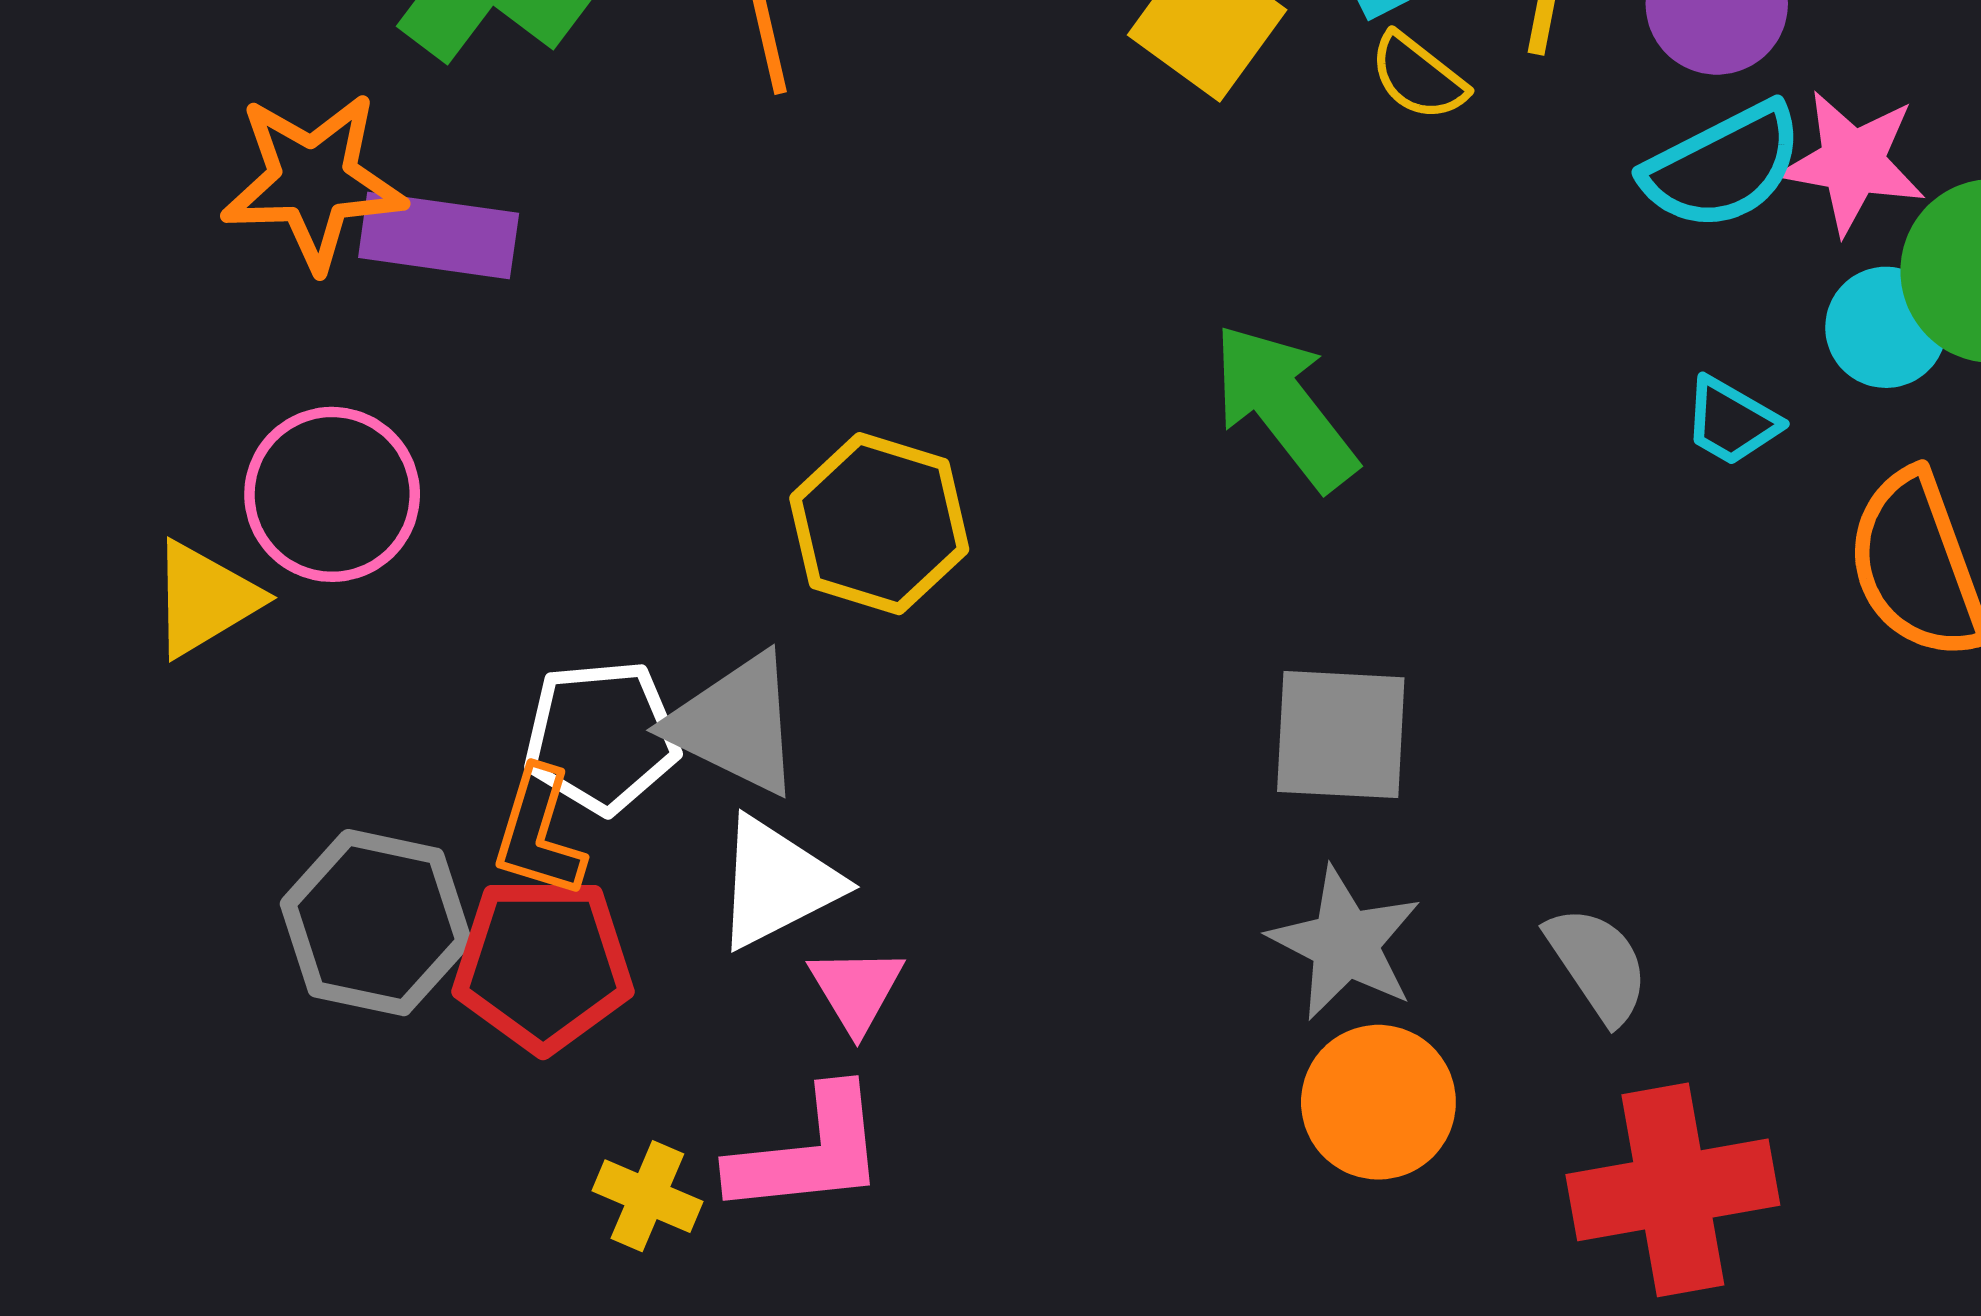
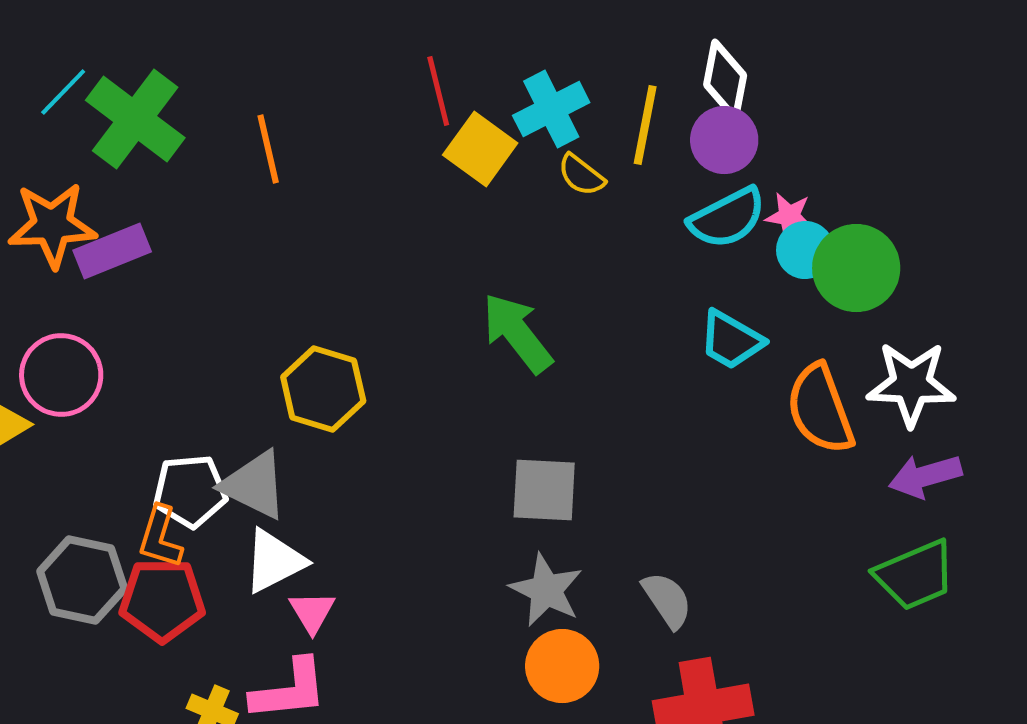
pink star: (1853, 162) -> (789, 216), size x0.7
purple rectangle: (439, 235) -> (112, 251), turned -30
cyan circle: (1886, 327) -> (805, 250), moved
cyan trapezoid: (1731, 421) -> (731, 340), size x1.4

